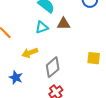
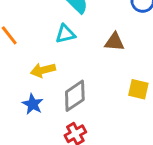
brown triangle: (64, 24) -> (114, 42), moved
blue star: (16, 77) -> (33, 104), moved

